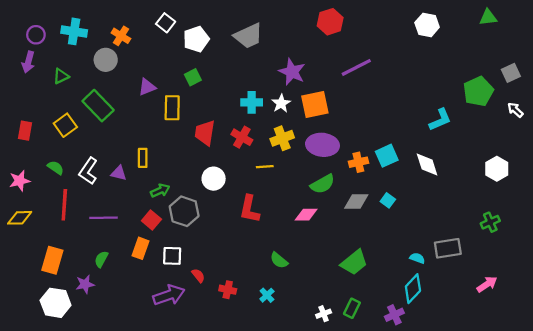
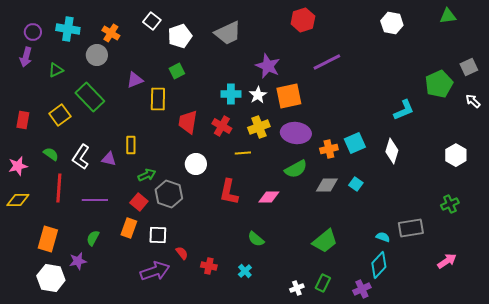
white diamond: (427, 164) -> (392, 151), turned 35
pink diamond: (306, 215) -> (269, 197), moved

